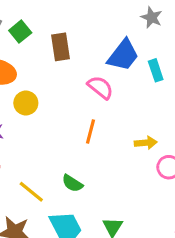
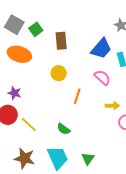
pink semicircle: (100, 87) -> (102, 78), moved
yellow circle: (26, 103) -> (59, 73), moved
yellow line: (31, 192) -> (29, 125), moved

